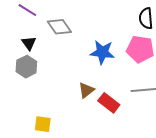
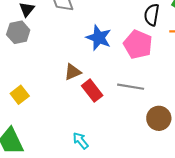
yellow square: (43, 124) -> (20, 95), turned 30

